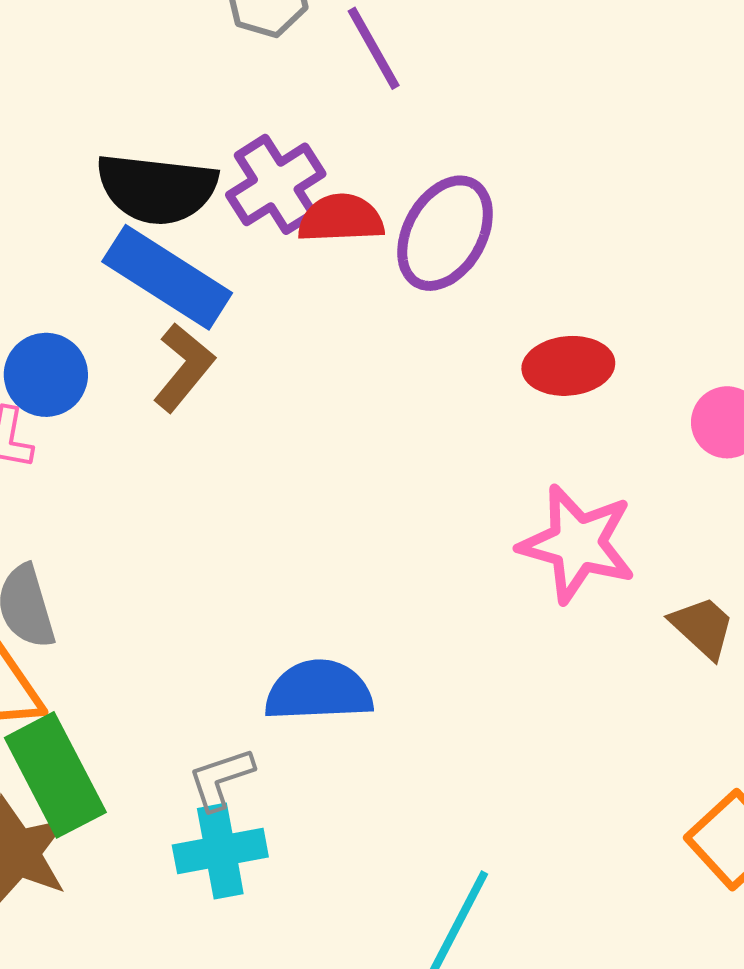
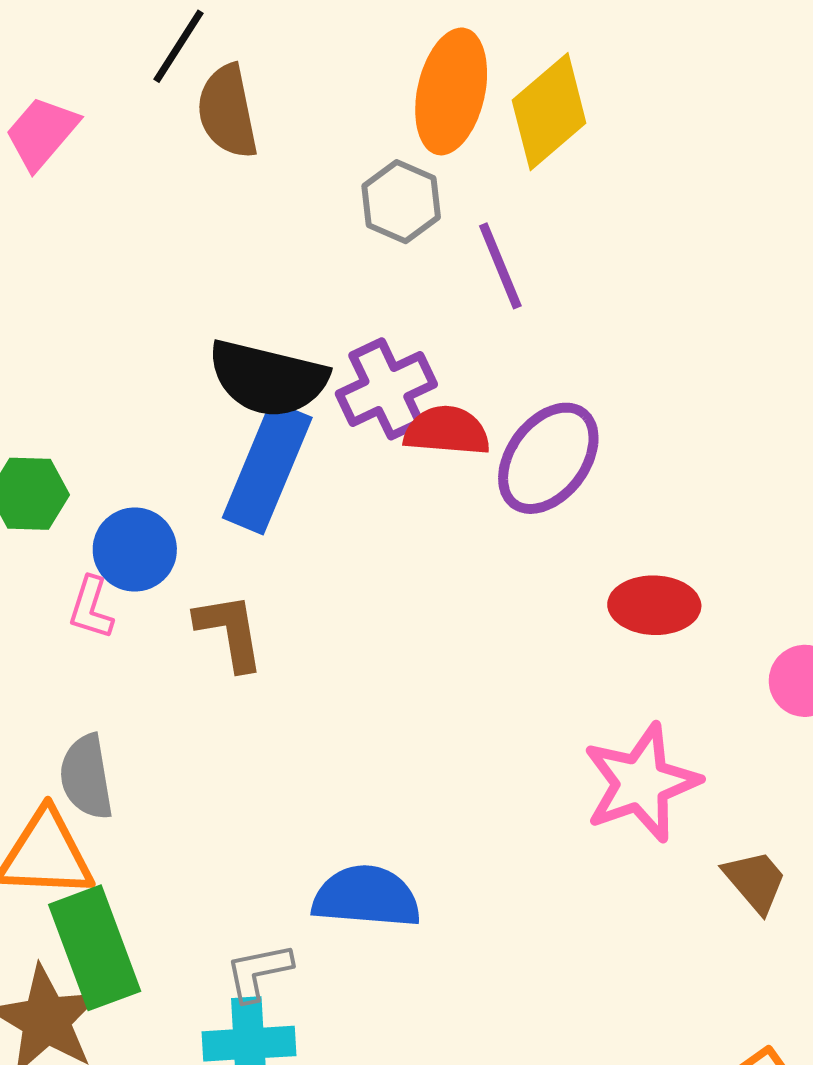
blue rectangle: (167, 277) -> (267, 468), turned 73
brown L-shape: (184, 367) -> (230, 632), moved, turned -56
pink star: (577, 544) -> (641, 783), turned 30

